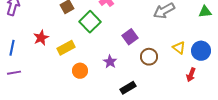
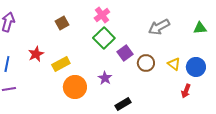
green square: (90, 22) -> (104, 38), moved
brown circle: (149, 57) -> (146, 63), moved
orange circle: (80, 71) -> (75, 87), size x1.5

